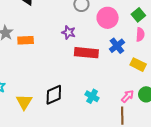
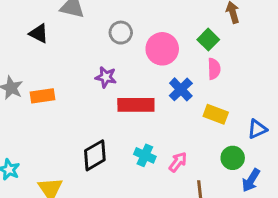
black diamond: (54, 95) -> (95, 155), moved
cyan cross: (92, 96) -> (145, 155), moved
pink arrow: (128, 96) -> (178, 162), moved

